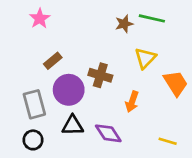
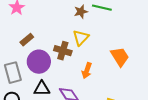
yellow triangle: (145, 58) -> (81, 38), moved

